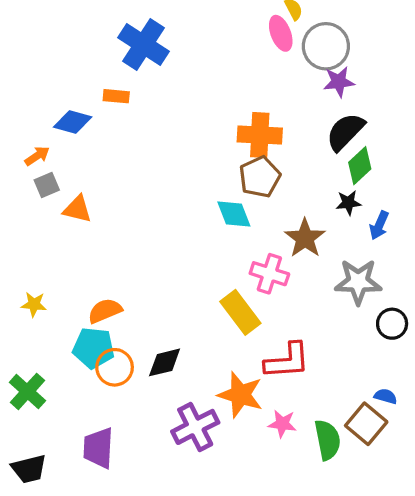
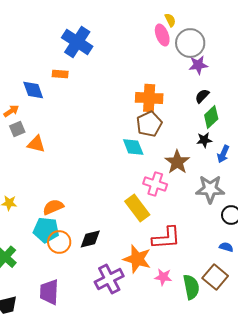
blue diamond: (73, 122) -> (33, 90), turned 55
black semicircle: (345, 132) -> (202, 96), size x0.6
blue semicircle: (386, 396) -> (226, 247), moved

